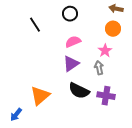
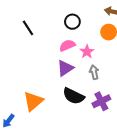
black circle: (70, 14) -> (72, 22), moved
pink star: (105, 51) -> (87, 52), moved
purple cross: (106, 96) -> (101, 101), turned -36

